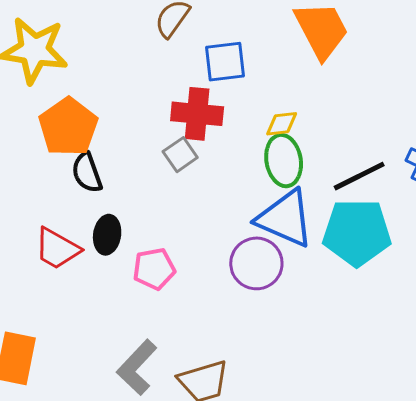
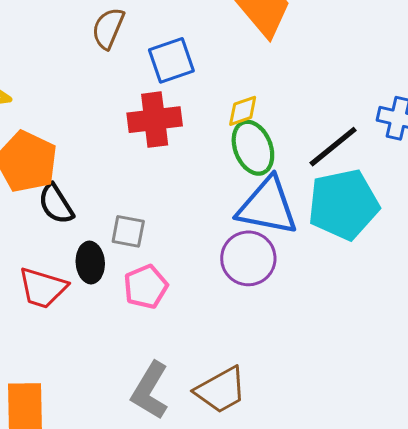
gray square: (180, 155) -> (128, 231), moved, turned -32

